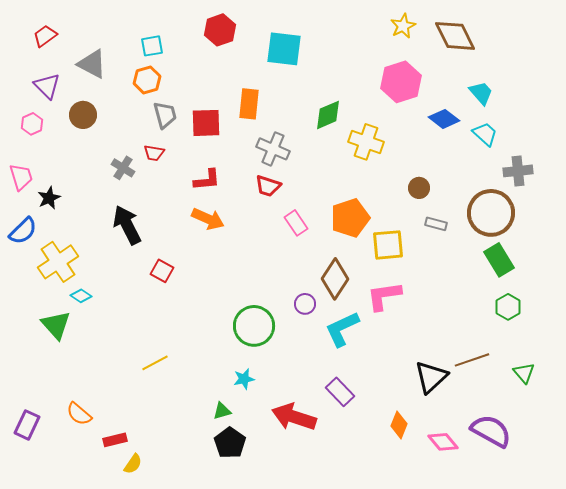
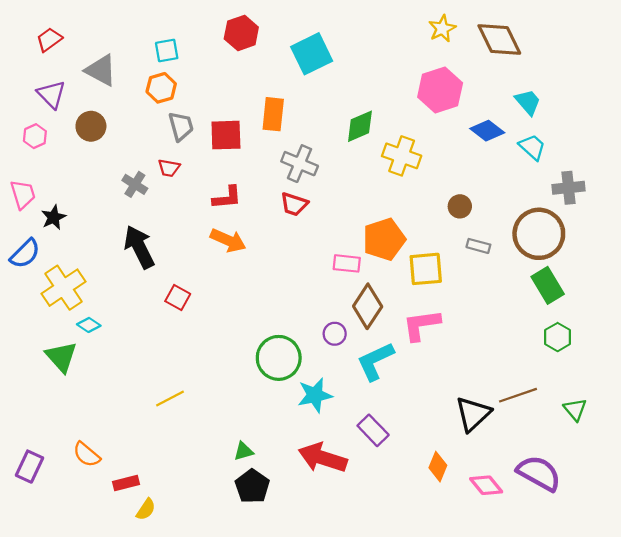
cyan square: (284, 49) -> (312, 54), turned -33
pink rectangle: (296, 223) -> (347, 263), moved, turned -50
cyan star: (244, 379) -> (315, 395), moved, size x1.5

